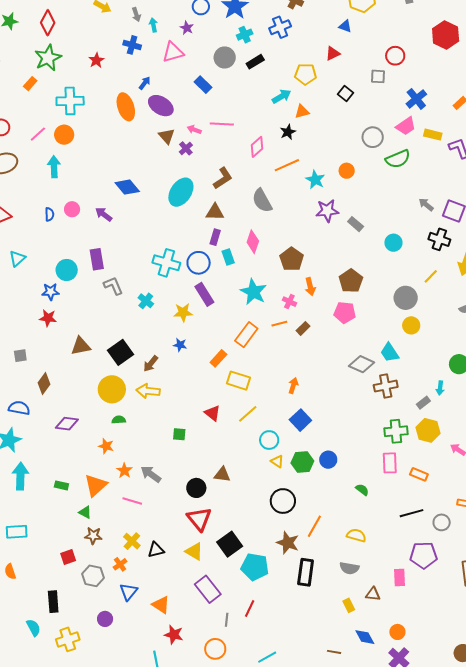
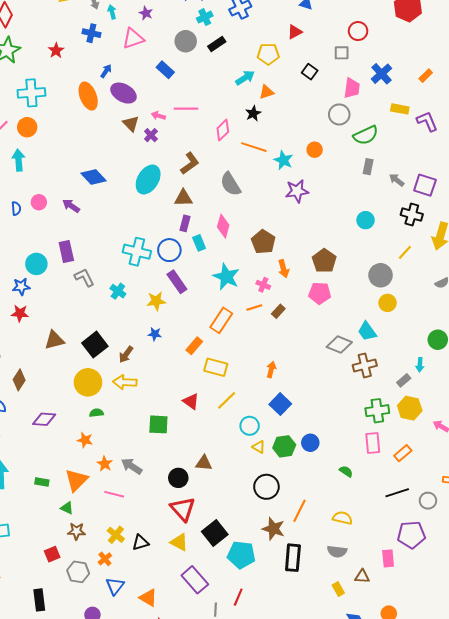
pink trapezoid: (406, 126) -> (352, 88), moved, turned -45
orange line: (287, 165) -> (254, 147), turned 45
gray rectangle: (356, 224) -> (368, 167), moved, turned 63
green square: (179, 434) -> (158, 424), size x1.5
orange rectangle: (419, 474) -> (403, 453), turned -60

